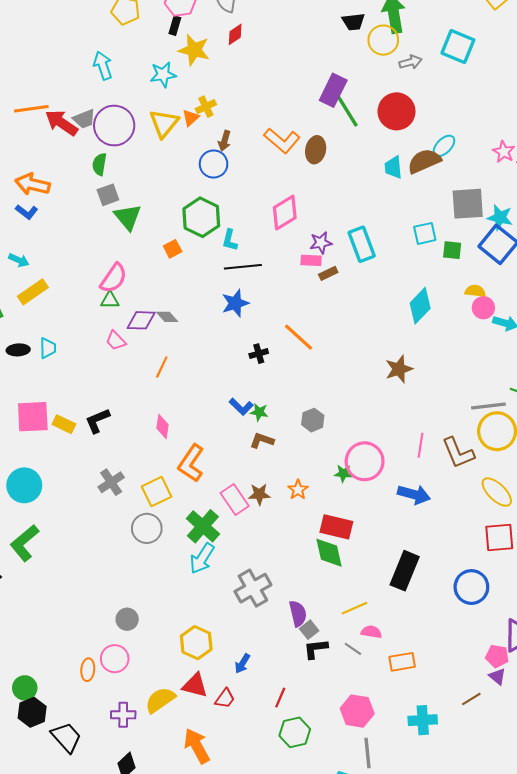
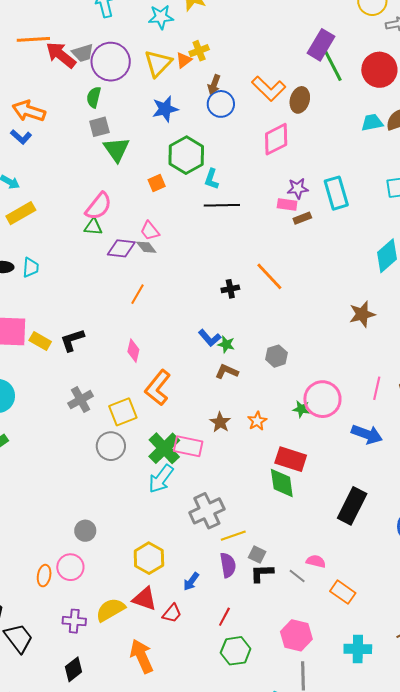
blue circle: (214, 164) -> (221, 104), moved
cyan trapezoid: (393, 167) -> (372, 123), turned 80
pink diamond: (285, 213) -> (276, 139), moved
blue star: (235, 303) -> (165, 109), moved
pink trapezoid: (116, 341) -> (150, 231), moved
brown star: (259, 494) -> (220, 422), turned 30
pink rectangle: (235, 500) -> (188, 446), moved, turned -48
yellow line: (354, 608) -> (233, 536), moved
purple semicircle: (298, 613) -> (228, 565), moved
gray square: (309, 630) -> (257, 555), turned -30
orange rectangle: (402, 662) -> (343, 592), turned 40

